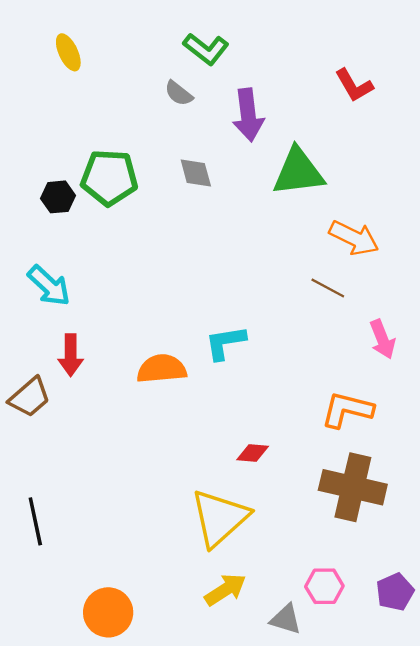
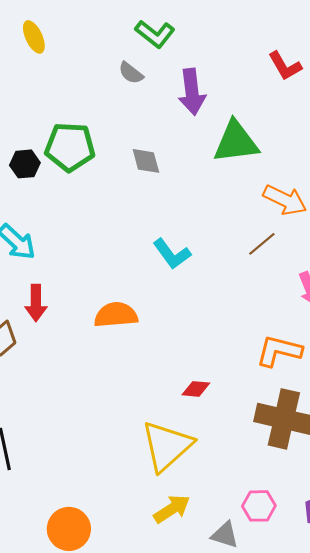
gray diamond: (196, 173) -> (146, 161), moved
brown line: (328, 288) -> (262, 244), turned -68
cyan L-shape: (225, 343) -> (172, 254), moved, turned -117

